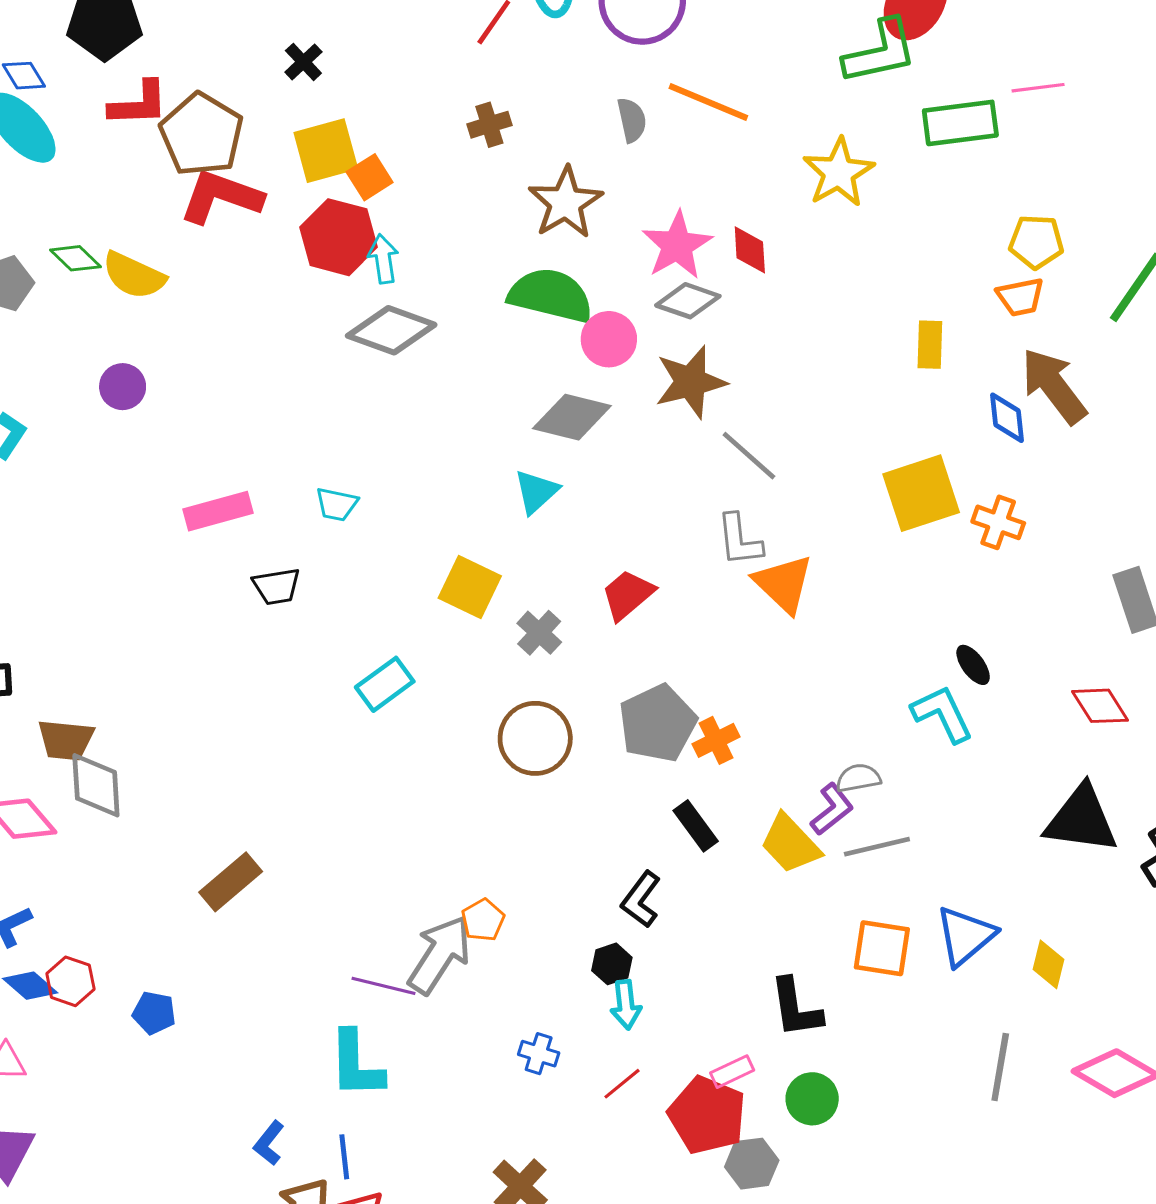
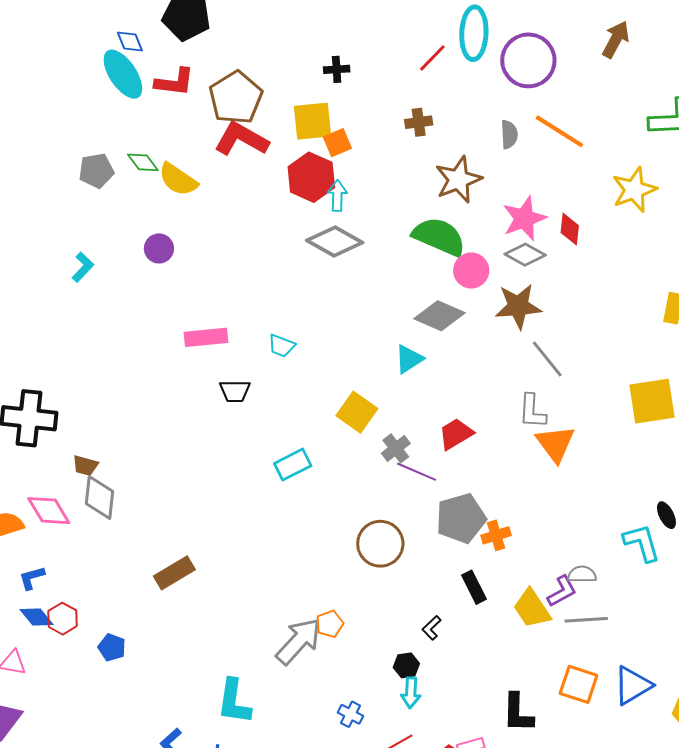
black cross: (303, 62) -> (337, 69), moved, turned 30
red L-shape: (138, 104) -> (175, 82), moved
brown circle: (535, 738) -> (380, 544), moved
brown trapezoid: (66, 740) -> (85, 466), size x0.7
black L-shape: (641, 899) -> (432, 628), size x0.7
purple line: (383, 986) -> (417, 472), moved

